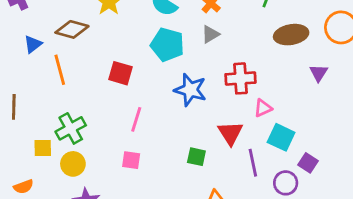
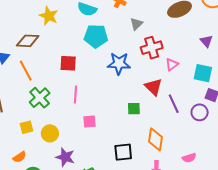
gray triangle: (210, 34) -> (136, 24), moved
purple triangle: (319, 73) -> (206, 41), moved
pink line: (136, 119) -> (76, 94), moved
green cross: (71, 128) -> (40, 98), moved
cyan square: (281, 137) -> (203, 73), moved

